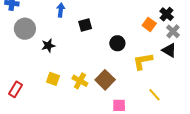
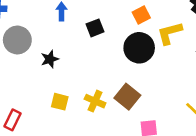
orange square: (149, 24) -> (141, 15), moved, turned 32
black circle: (117, 43) -> (139, 48), size x1.5
yellow L-shape: (143, 61) -> (170, 33), moved

